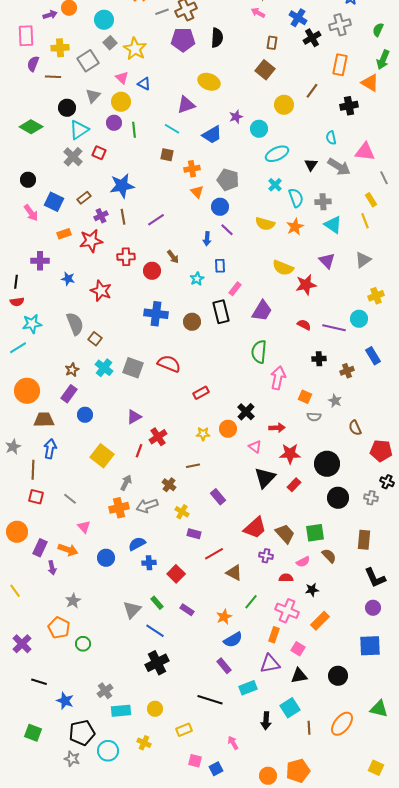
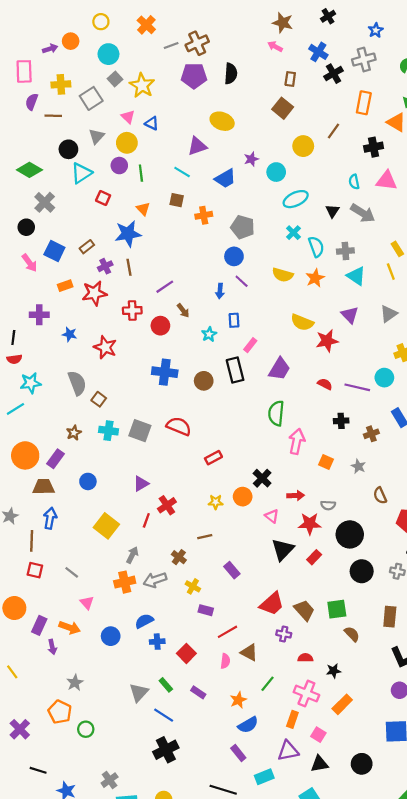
pink triangle: (365, 152) -> (387, 181), moved
gray cross: (73, 157) -> (45, 202), moved
orange triangle: (197, 192) -> (143, 209), moved
purple line: (156, 220) -> (165, 287), moved
cyan cross: (104, 368) -> (108, 431), turned -30
purple rectangle: (69, 394) -> (55, 459), moved
gray semicircle: (314, 417) -> (328, 505), moved
pink semicircle: (303, 562) -> (225, 661), moved, turned -56

